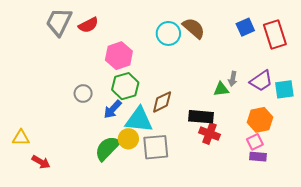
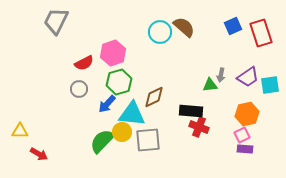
red semicircle: (88, 25) -> (84, 63), moved

